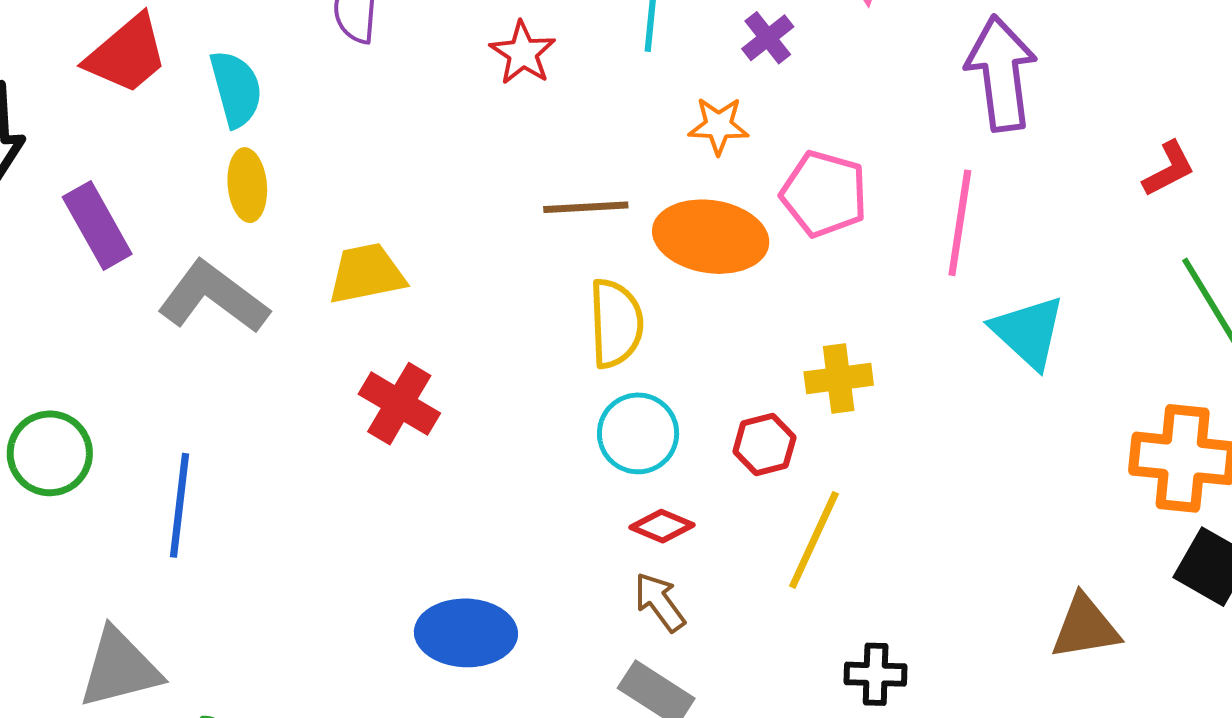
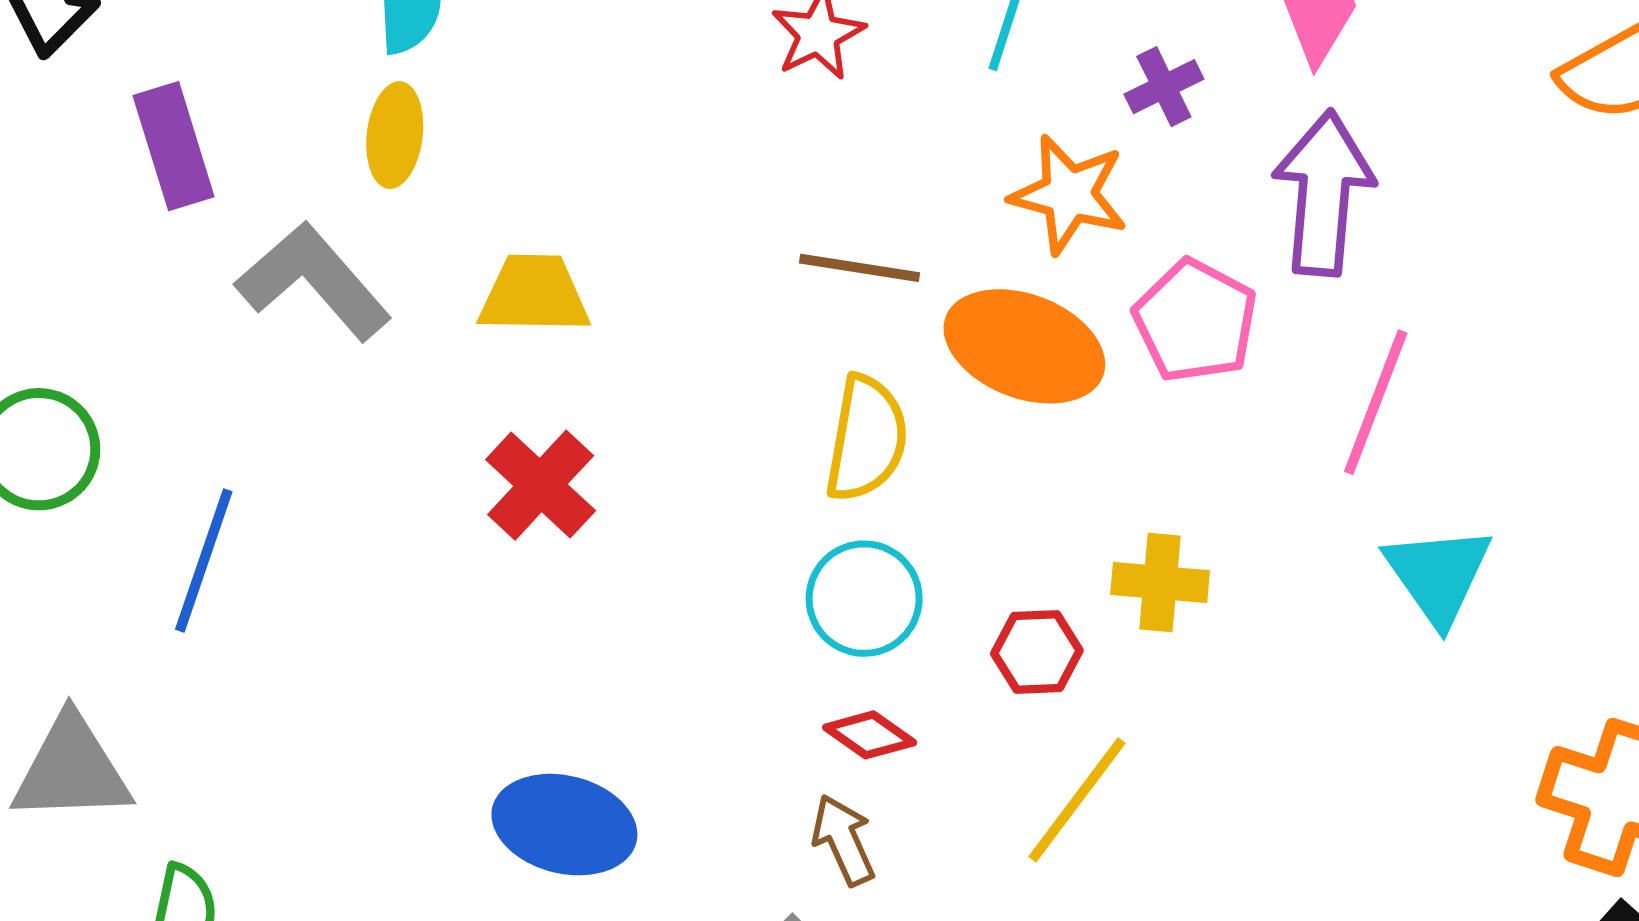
purple arrow: (1001, 73) -> (1324, 193), moved
orange star: (719, 126) -> (1069, 194), size x1.4

